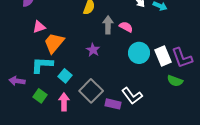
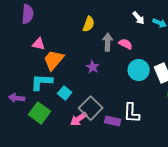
pink triangle: (39, 27) -> (39, 44), turned 32
green square: (40, 96) -> (40, 113), size x1.5
white L-shape: (132, 96) -> (132, 113), turned 40
pink arrow: (64, 102) -> (79, 119), moved, turned -126

